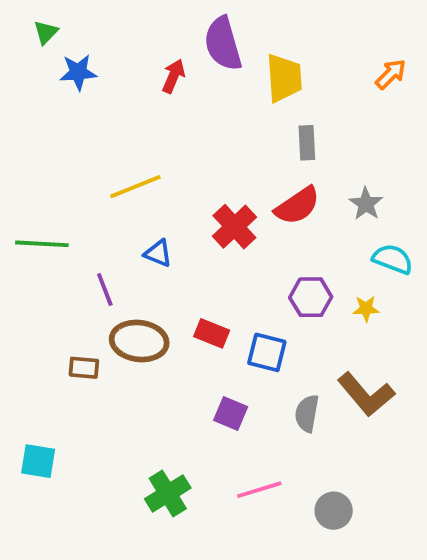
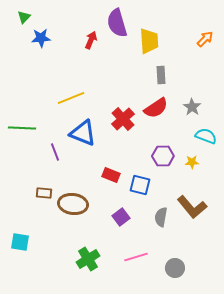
blue triangle: (158, 253) -> (83, 133), size x1.8
brown ellipse: (139, 341) -> (73, 204), moved
purple square: (231, 413) -> (121, 217), turned 30

